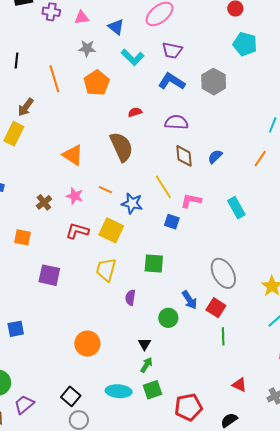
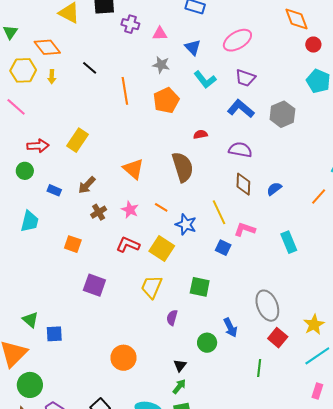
black line: (16, 60) -> (90, 68), turned -63
brown arrow: (26, 107) -> (87, 185), moved
red square: (216, 308) -> (278, 338), moved

